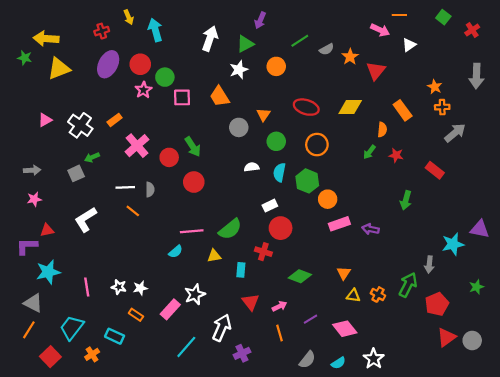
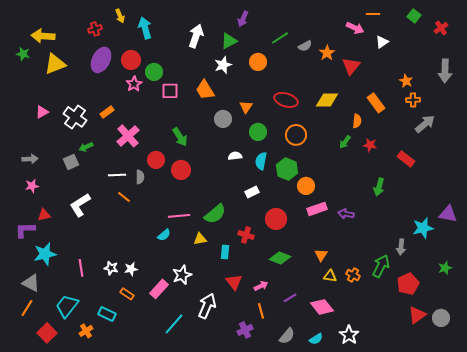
red circle: (169, 157) -> (156, 160), moved
red circle: (281, 228) -> (276, 219), moved
purple cross: (242, 353) -> (245, 330), moved

